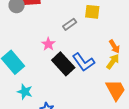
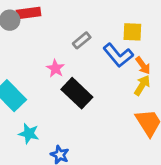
yellow square: (92, 12) -> (132, 32), moved
blue L-shape: (84, 62) -> (118, 55), moved

